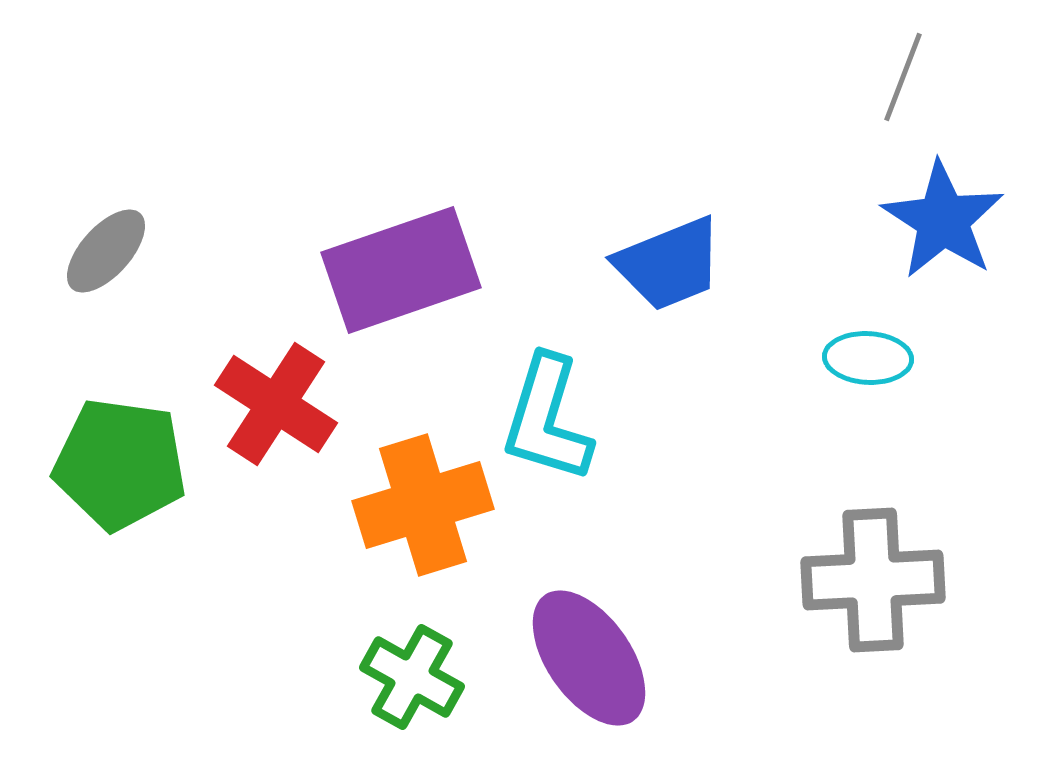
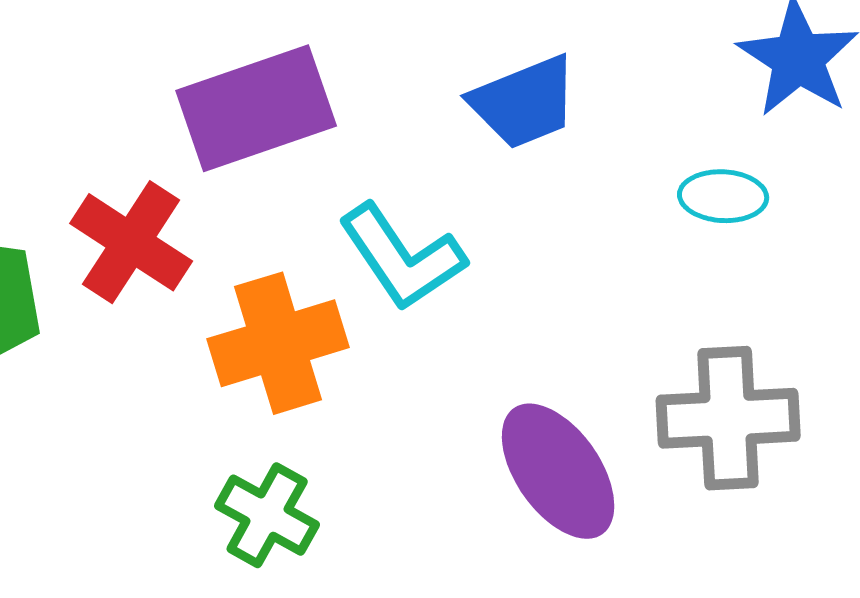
cyan L-shape: (547, 419) -> (402, 257), turned -51
purple ellipse: (589, 658) -> (558, 471), moved

